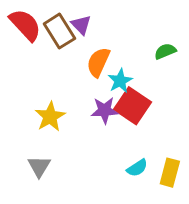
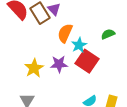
green semicircle: (165, 51) -> (108, 34), moved
purple star: (105, 110) -> (59, 64), moved

